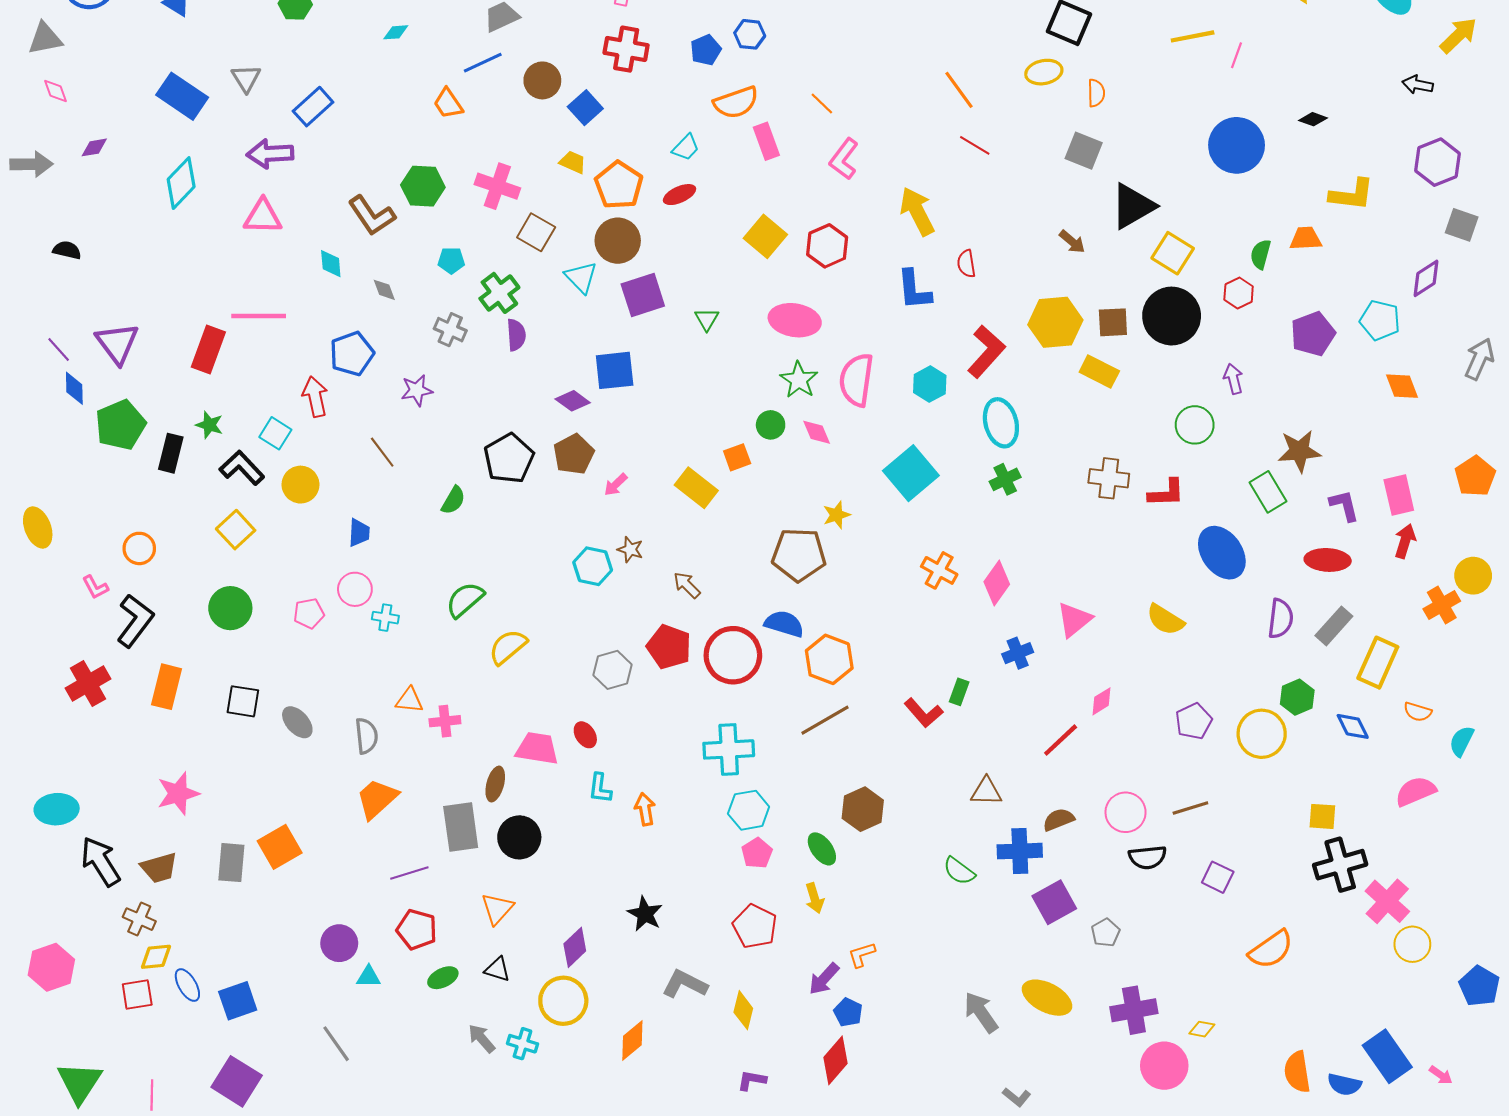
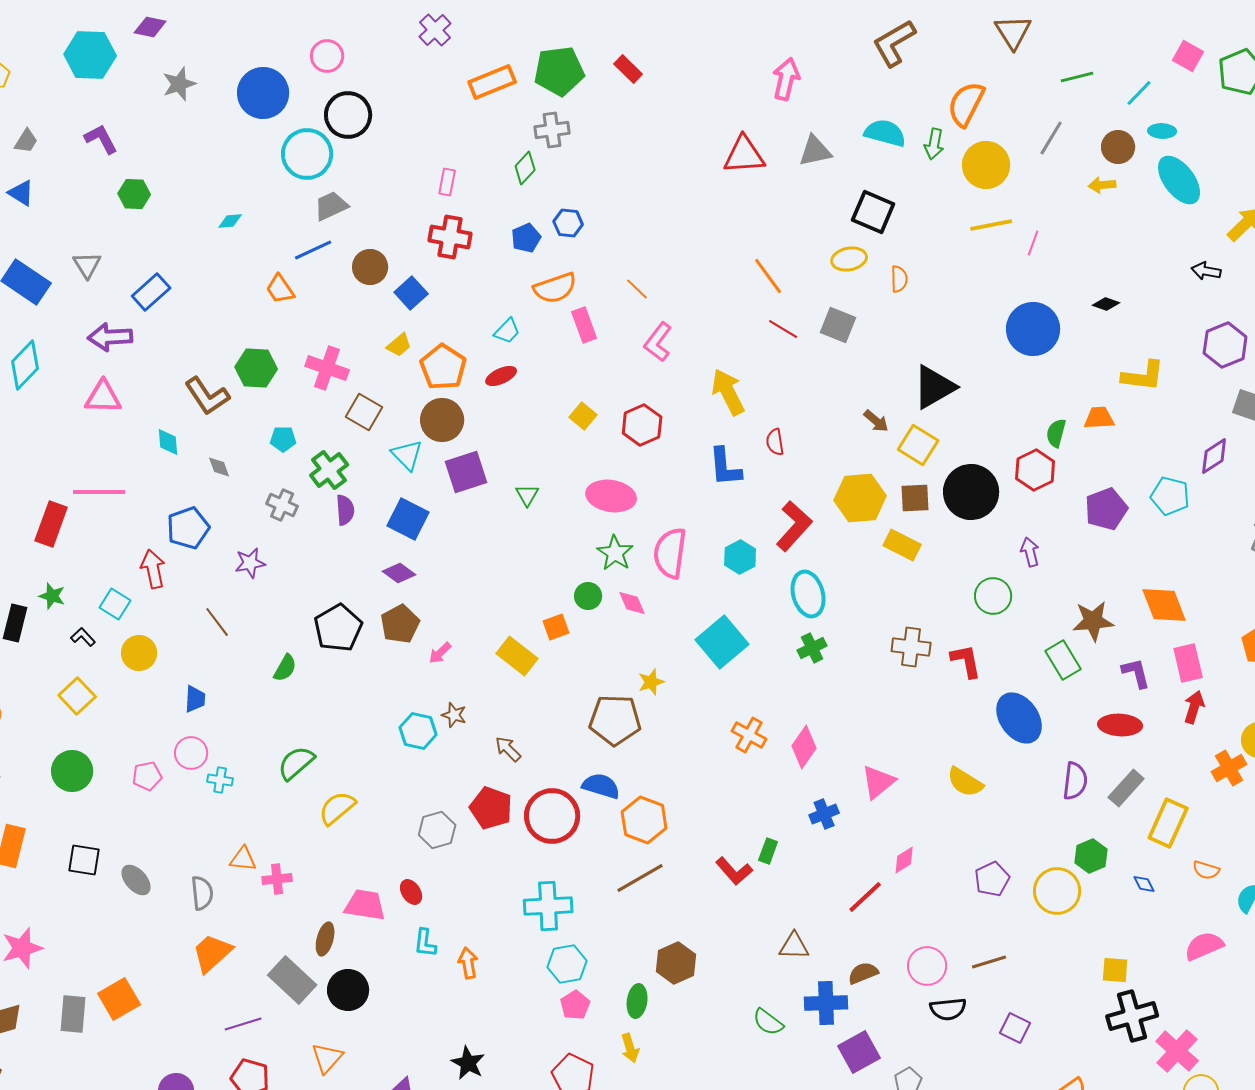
gray square: (1084, 151) -> (838, 325), moved
yellow trapezoid: (573, 162) -> (399, 345), turned 116
yellow square: (765, 236) -> (583, 416), size x0.7
yellow square: (1173, 253) -> (918, 445), moved
red hexagon: (1239, 293) -> (1035, 470), size x1.4
blue square: (615, 370) -> (408, 519), moved, turned 33
orange diamond: (1402, 386) -> (1164, 605), moved, size x1.4
black L-shape: (242, 468) -> (83, 637), size x0.6
red L-shape: (1166, 493) -> (966, 661), turned -99
blue diamond: (1353, 726) -> (1144, 884), size x0.7
gray rectangle: (461, 827) -> (292, 980), turned -39
green ellipse: (822, 849) -> (637, 1001), turned 44

